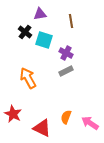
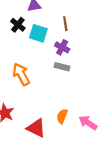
brown line: (71, 21) -> (65, 24), moved
gray rectangle: (66, 71) -> (62, 67), turned 40

